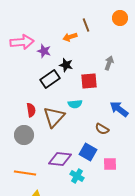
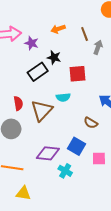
brown line: (86, 25) -> (85, 34), moved
gray arrow: (109, 63) -> (98, 47), moved

